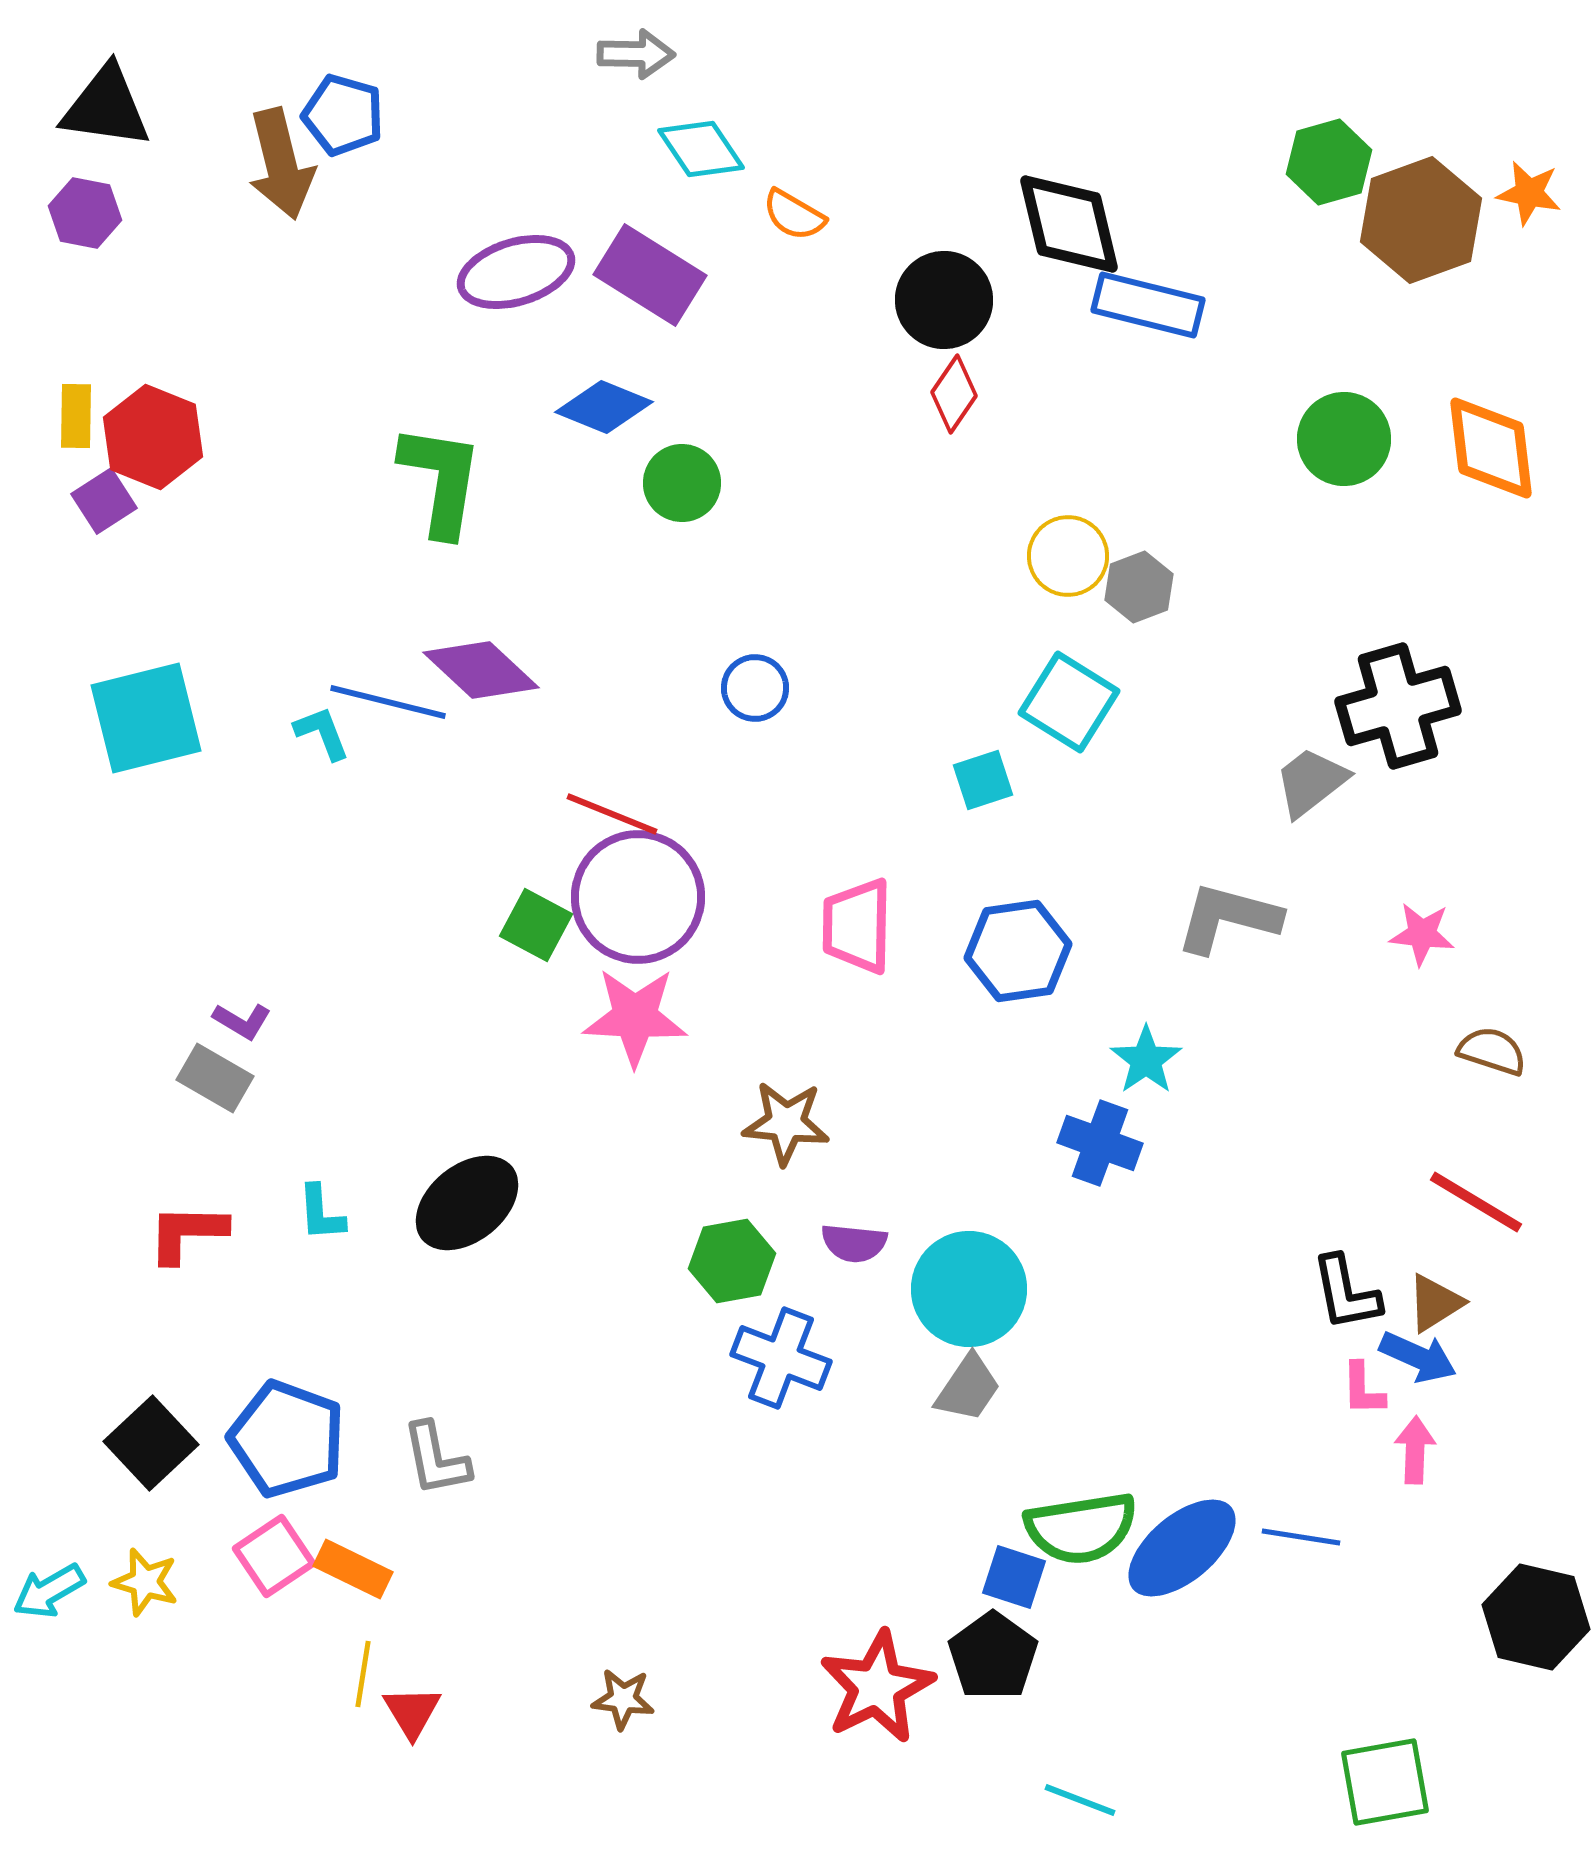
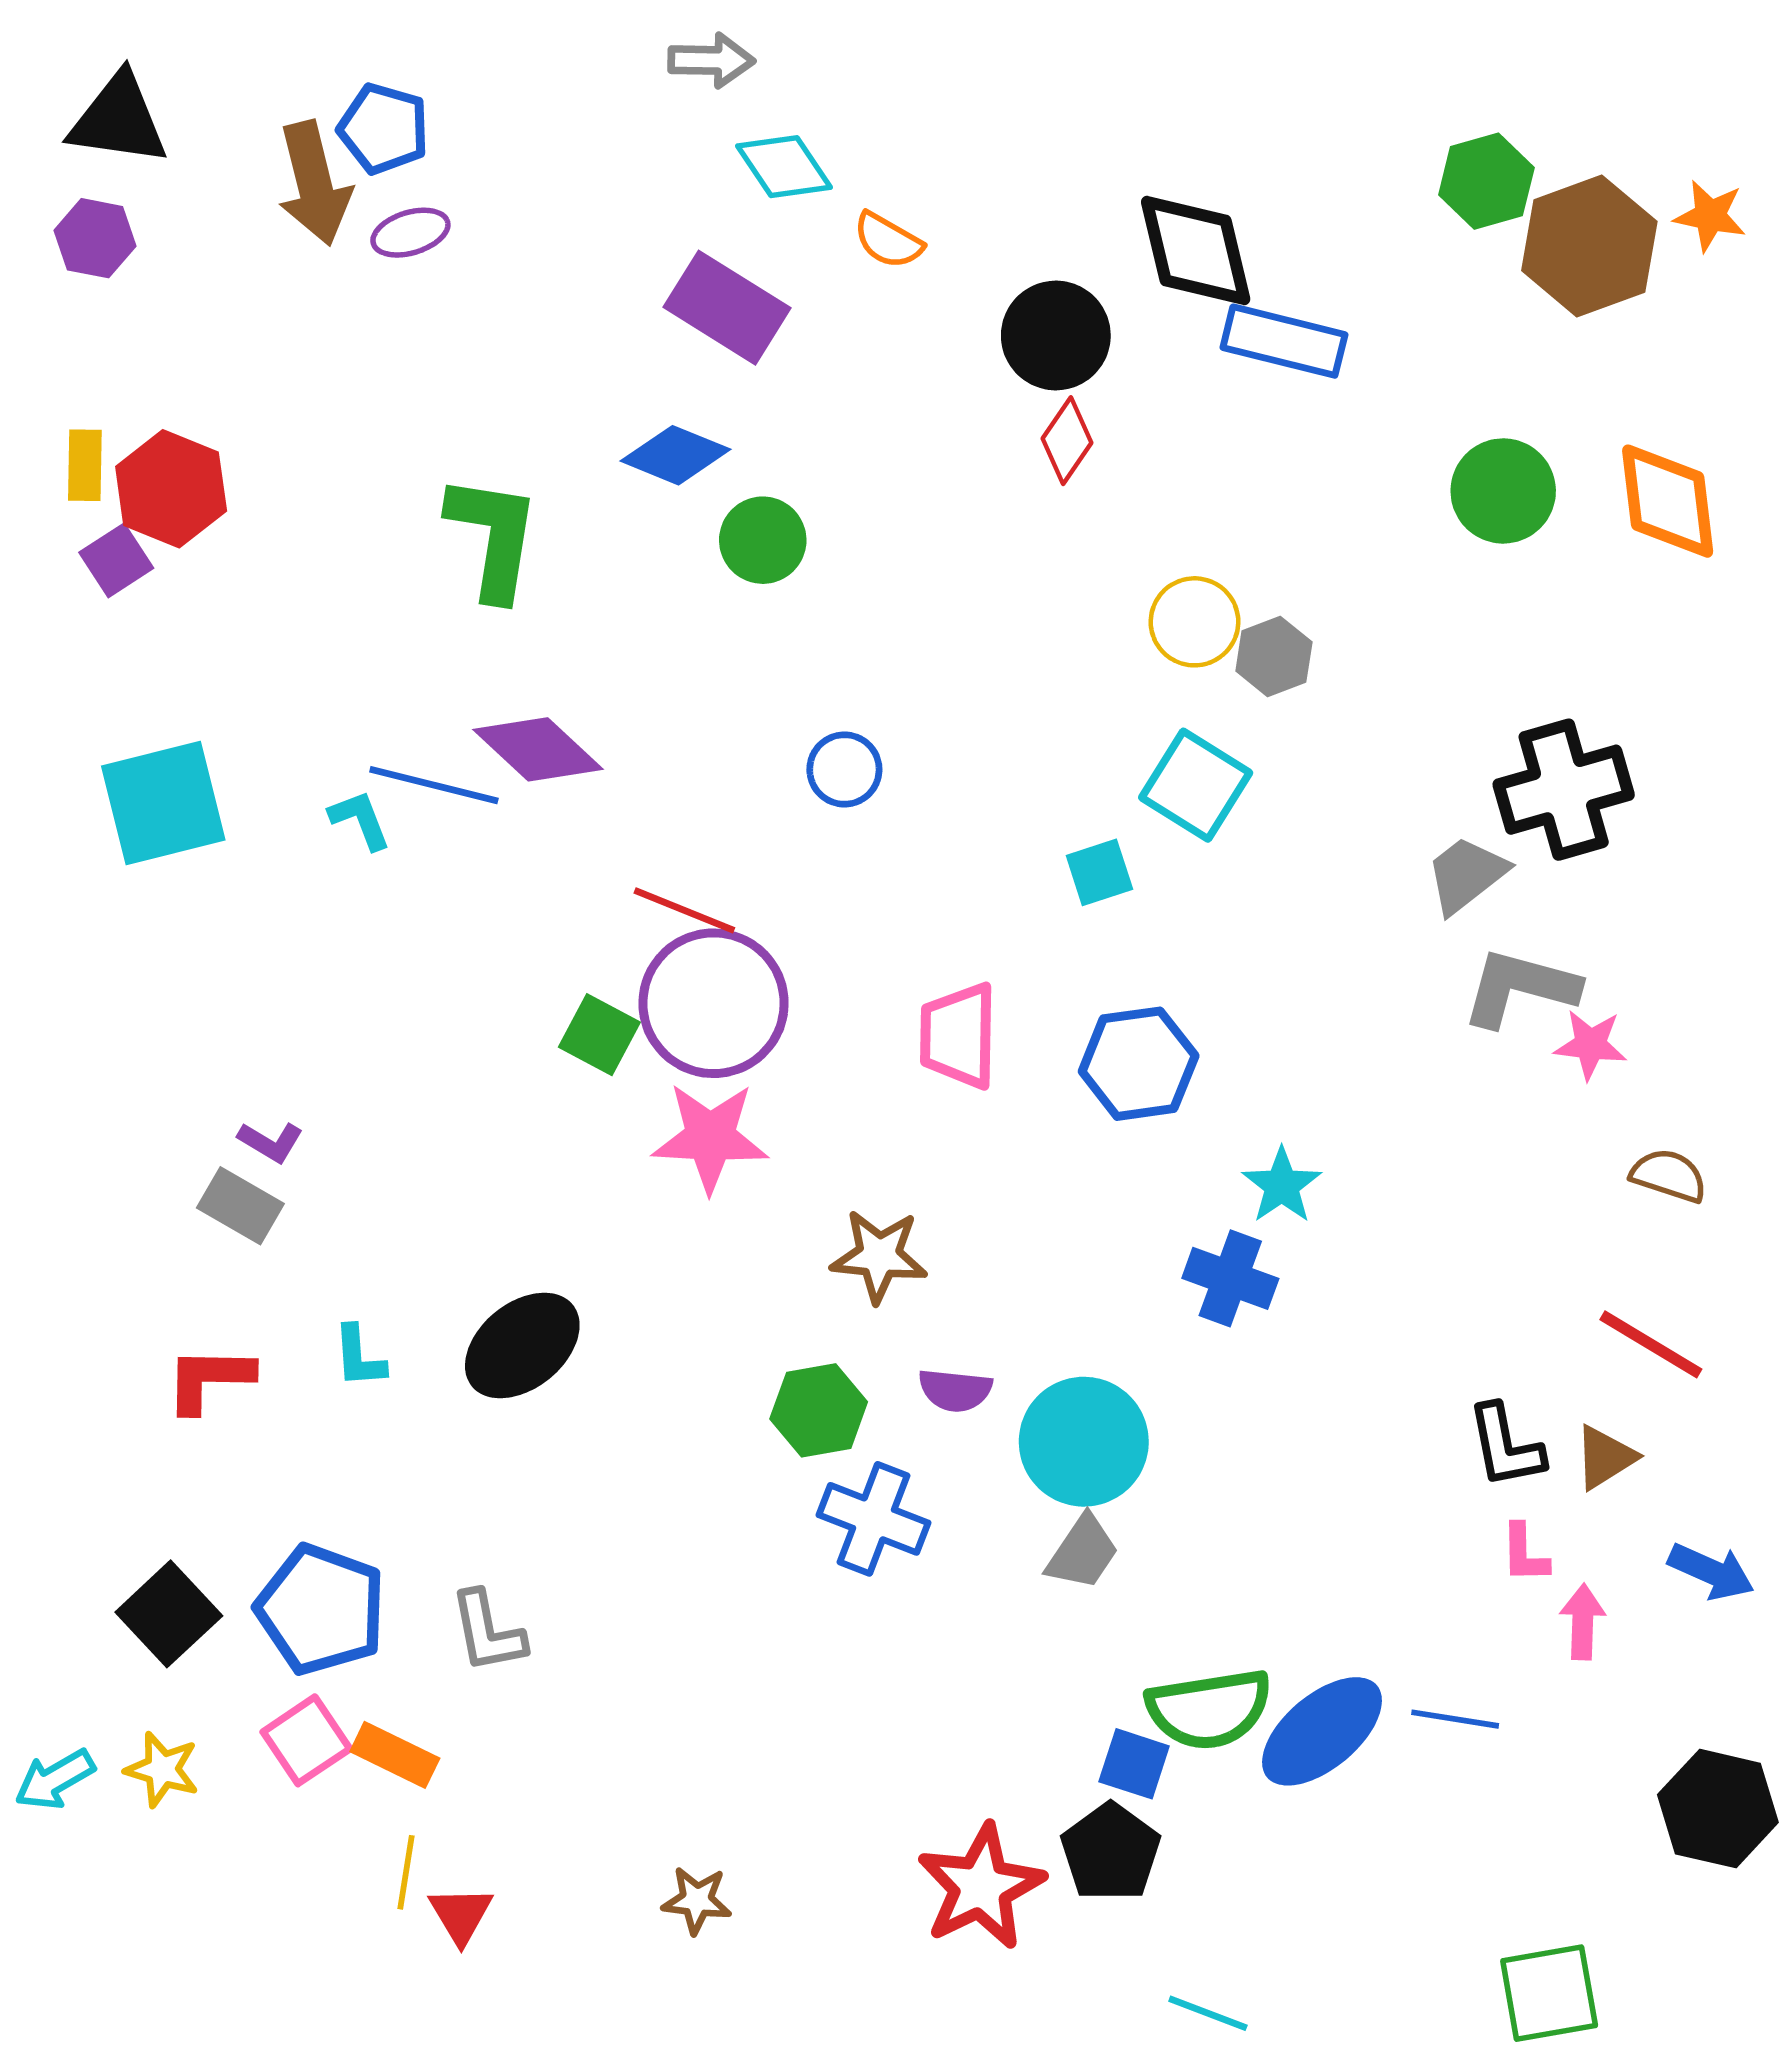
purple ellipse: (516, 272) -> (410, 233), moved, size x0.6
gray L-shape: (1228, 918) -> (1520, 988), moved
blue arrow: (1418, 1357) -> (1711, 1571), moved

